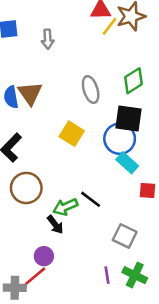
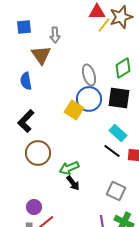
brown triangle: (30, 93) -> (41, 55), moved
blue circle: (120, 139) -> (89, 99), moved
black line: (91, 199) -> (112, 151), moved
black arrow: (55, 225) -> (73, 183), moved
purple circle: (44, 256) -> (34, 207), moved

